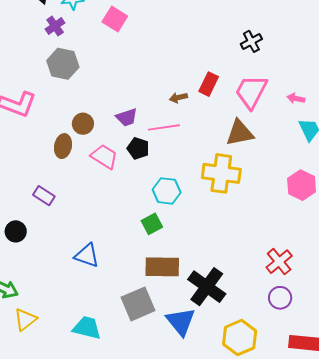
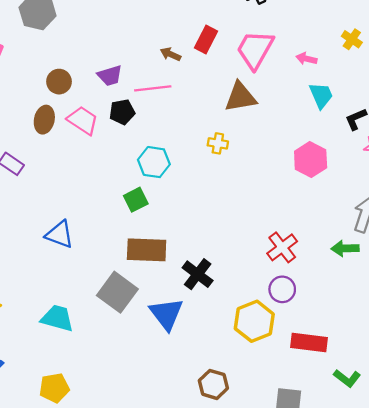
brown arrow: (178, 98) -> (171, 54), turned 36
brown ellipse: (63, 146) -> (44, 120), moved
black pentagon: (138, 148) -> (122, 112), turned -30
yellow cross: (221, 173) -> (218, 143), size x0.5
black cross: (207, 287) -> (198, 274), size x0.7
gray square: (138, 304) -> (117, 292), turned -32
yellow hexagon: (240, 338) -> (254, 321), moved

